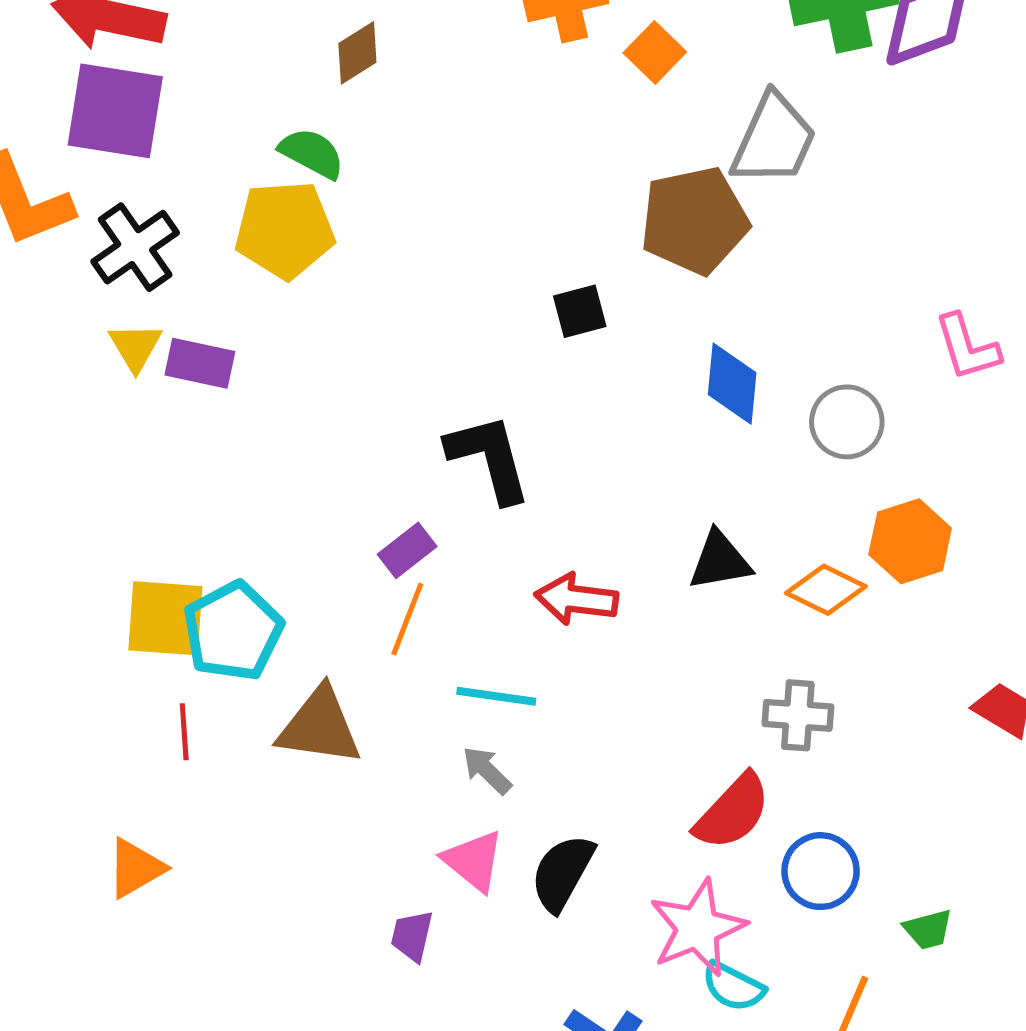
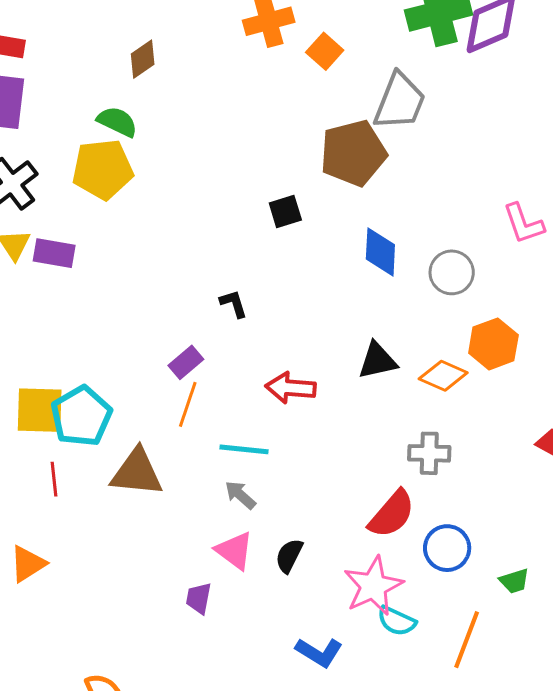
black L-shape: (489, 458) -> (234, 304), size x0.5
black semicircle: (562, 873) -> (289, 556), size x0.7

